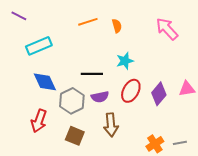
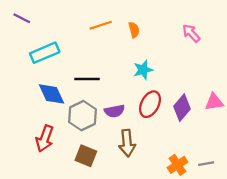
pink arrow: (167, 29) -> (191, 33), size x0.7
black line: (92, 74) -> (87, 79), moved

